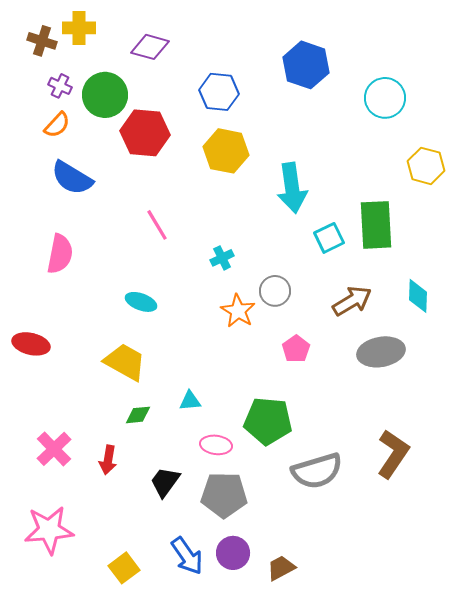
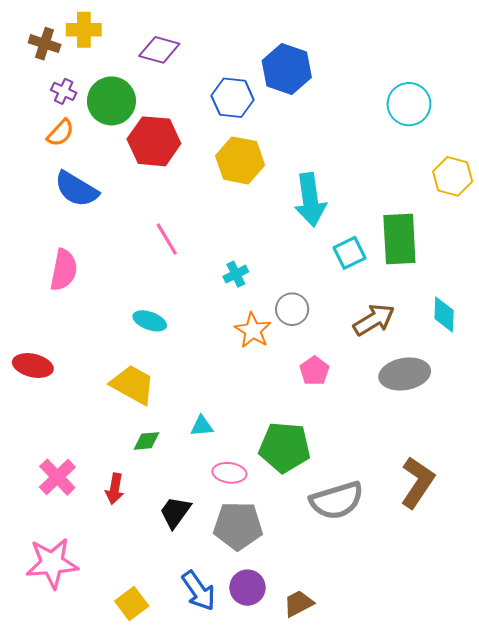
blue hexagon: (306, 65) -> (287, 69), moved

